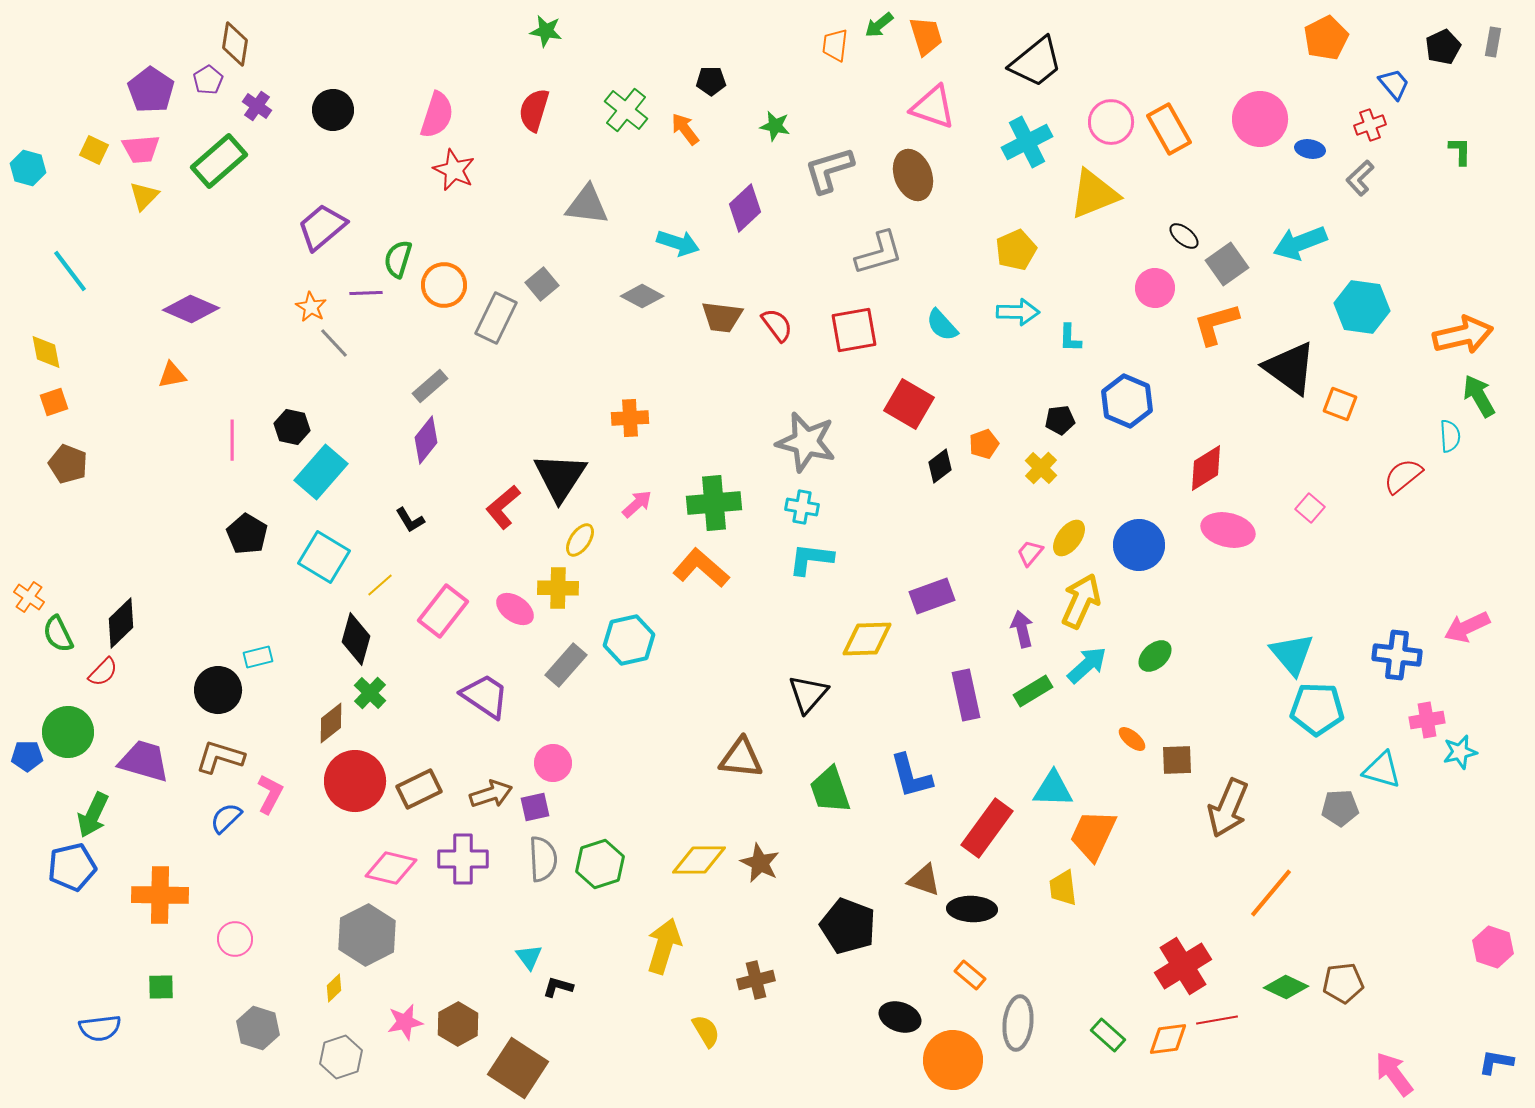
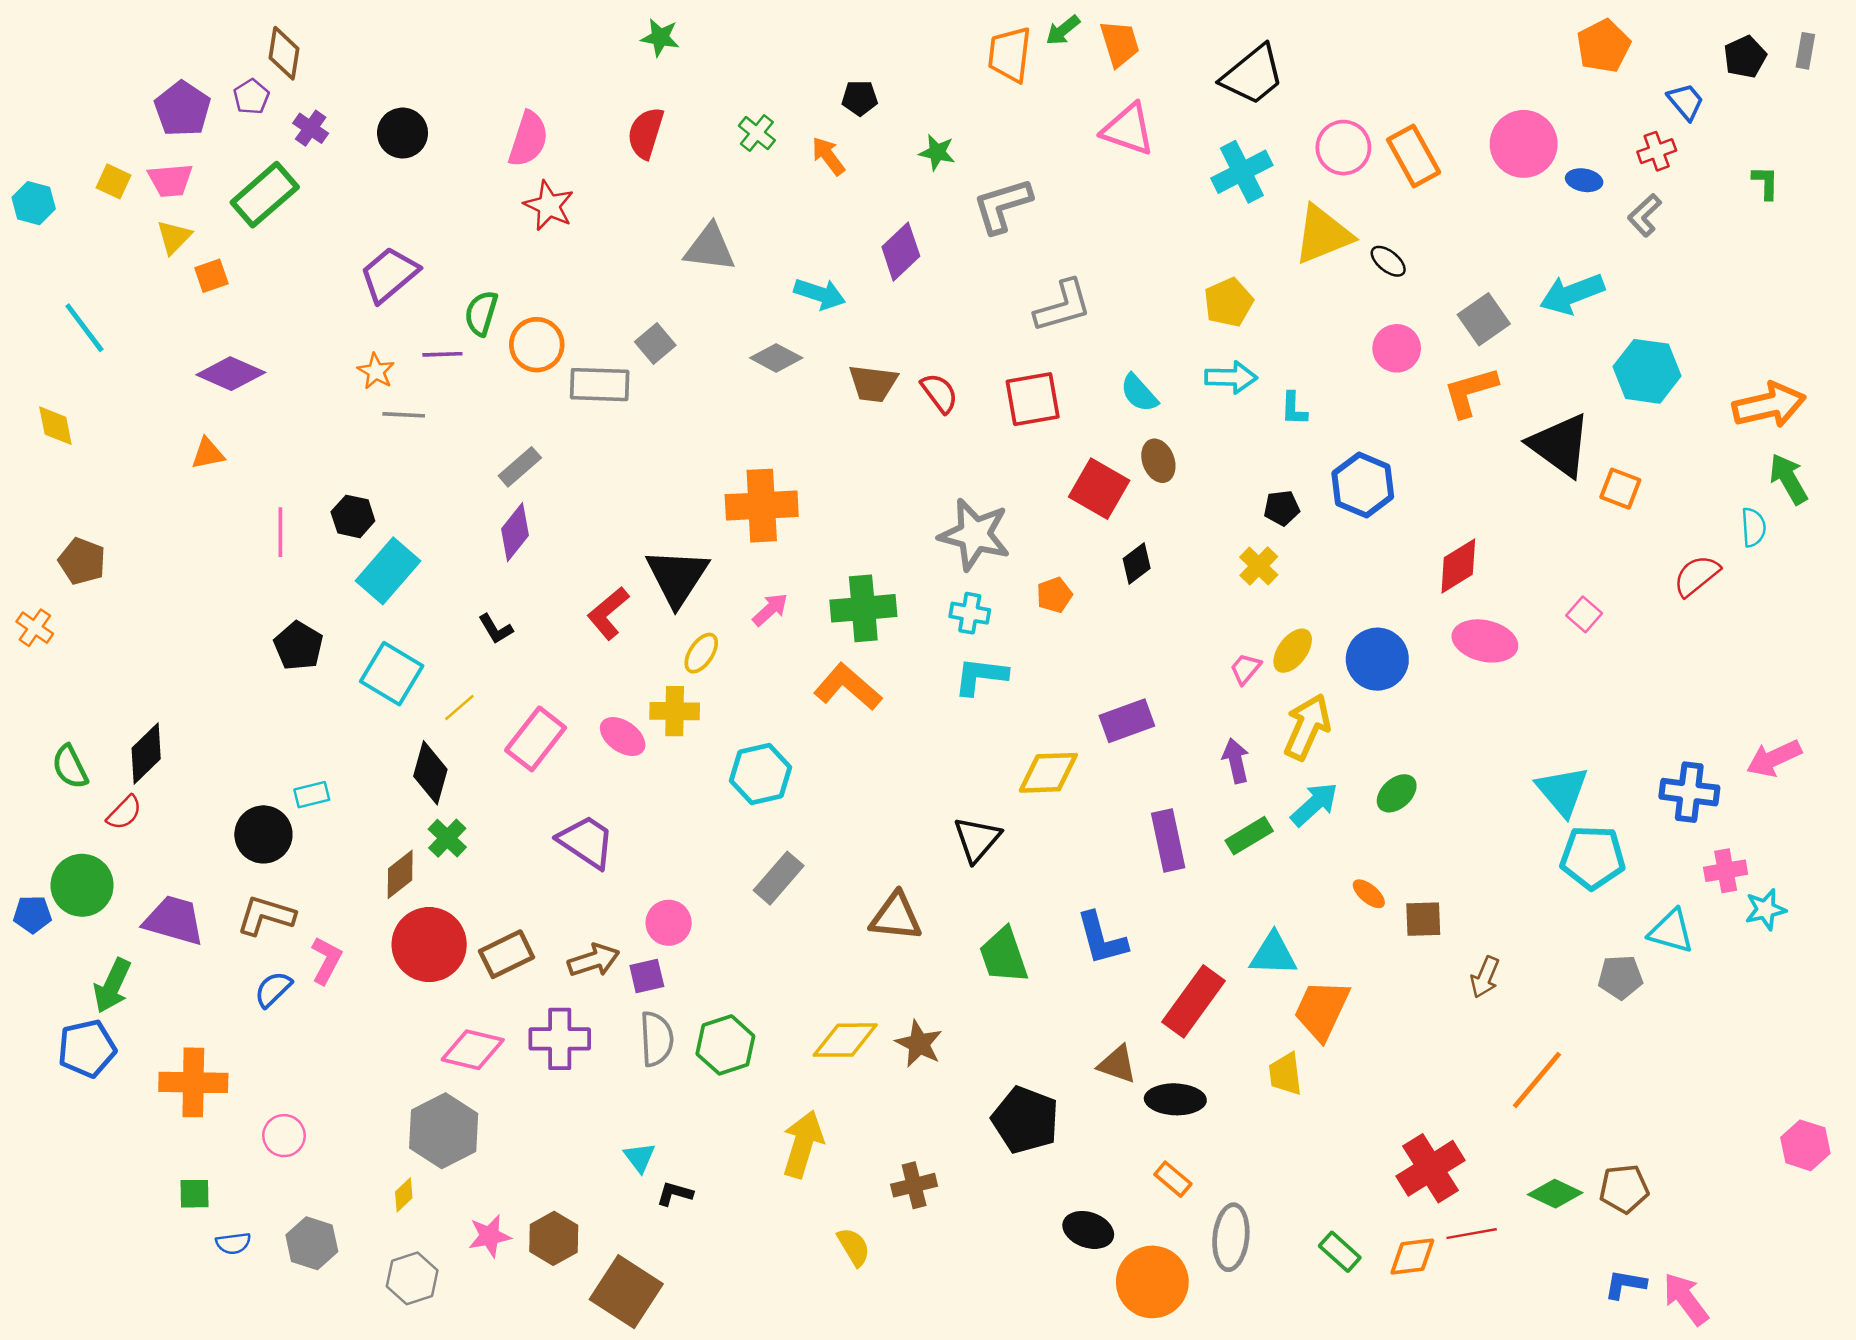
orange trapezoid: (835, 45) -> (1010, 54), size x1.4
green cross: (626, 110) -> (757, 133), size x0.7
brown ellipse: (913, 175) -> (1158, 461), moved, size x0.7
black ellipse: (1184, 236) -> (1388, 261), moved
gray rectangle: (496, 318) -> (600, 385), turned 66
gray line: (334, 343) -> (404, 415), turned -44
orange square: (54, 402) -> (211, 276), moved
orange cross: (630, 418) -> (762, 506), size x1.6
orange pentagon: (984, 444) -> (1054, 595), moved
orange cross: (29, 597) -> (35, 628), moved
gray rectangle: (566, 665) -> (779, 878), moved
brown arrow: (1228, 808) -> (1485, 977), size x0.6
blue semicircle: (100, 1028) -> (233, 1243), moved, size x0.7
blue L-shape: (1496, 1062) -> (1625, 1284), moved

